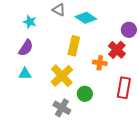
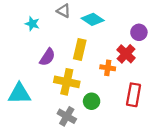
purple semicircle: (26, 48) -> (47, 57), moved
cyan triangle: (25, 74) -> (19, 94), moved, size x1.6
yellow cross: (62, 76) -> (67, 82), turned -35

